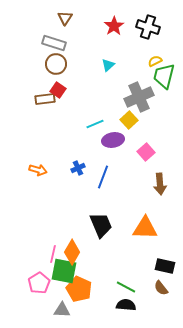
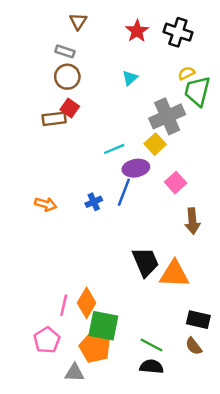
gray rectangle: (54, 43) -> (65, 51), size x0.7
blue line: (103, 177) -> (124, 192), moved
black trapezoid: (101, 225) -> (145, 262), moved
green square: (64, 271) -> (103, 326), moved

